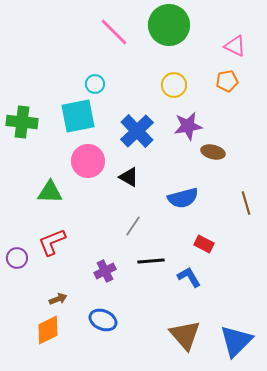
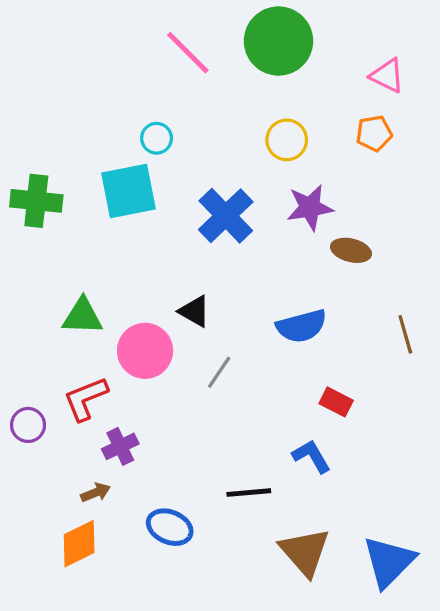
pink circle: (88, 161) -> (145, 351), moved
black triangle: (129, 177) -> (194, 311), moved
black line: (151, 261) -> (249, 493), moved
purple cross: (105, 271) -> (120, 446), moved

